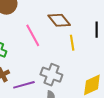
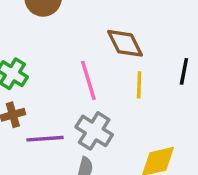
pink line: (33, 35) -> (88, 80), moved

